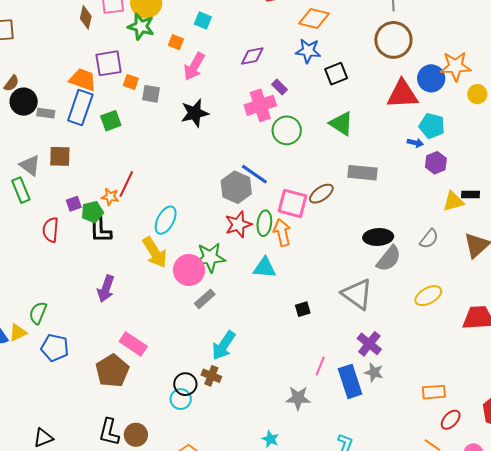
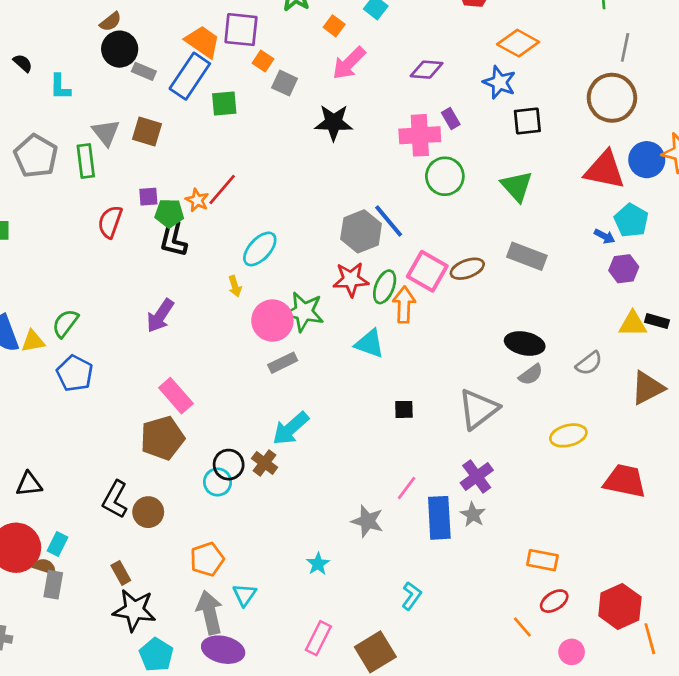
yellow arrow: (155, 252) -> (235, 286), size x0.5
gray semicircle: (389, 259) -> (531, 375), size x0.7
gray triangle: (357, 294) -> (478, 409), turned 32
brown pentagon: (112, 371) -> (162, 438), moved

